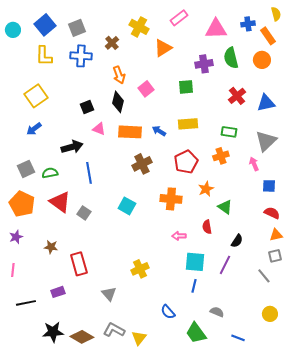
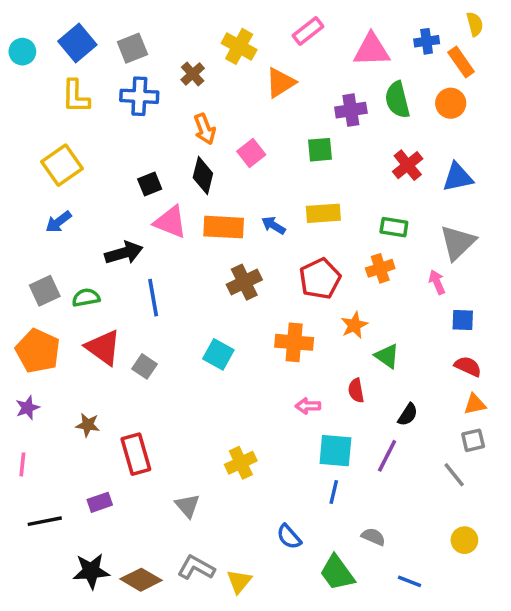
pink triangle: (99, 129) -> (170, 222), size x1.5

